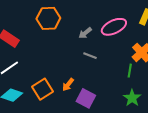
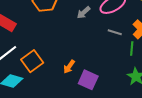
gray line: (90, 56) -> (115, 32), moved
orange square: (43, 89) -> (32, 61), moved

